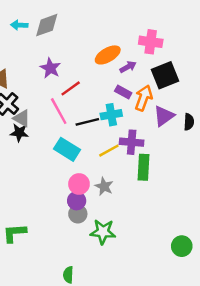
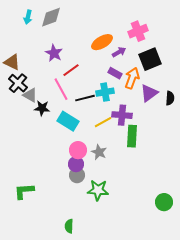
cyan arrow: (19, 25) -> (28, 17), turned -80
pink cross: (151, 42) -> (138, 31), turned -30
black star: (19, 133) -> (42, 108), moved

